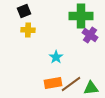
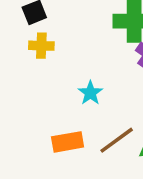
orange rectangle: (53, 83) -> (68, 142), moved

